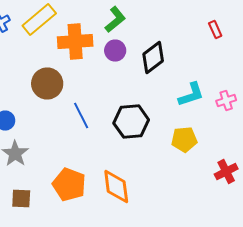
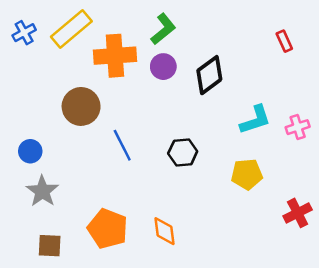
black hexagon: (131, 122) -> (183, 152), size x0.7
orange diamond: (116, 186) -> (165, 231), size x0.7

